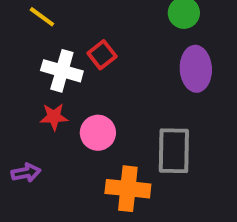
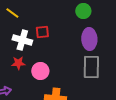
red square: (102, 55) -> (42, 32), turned 32
gray rectangle: (174, 151) -> (91, 67), moved

